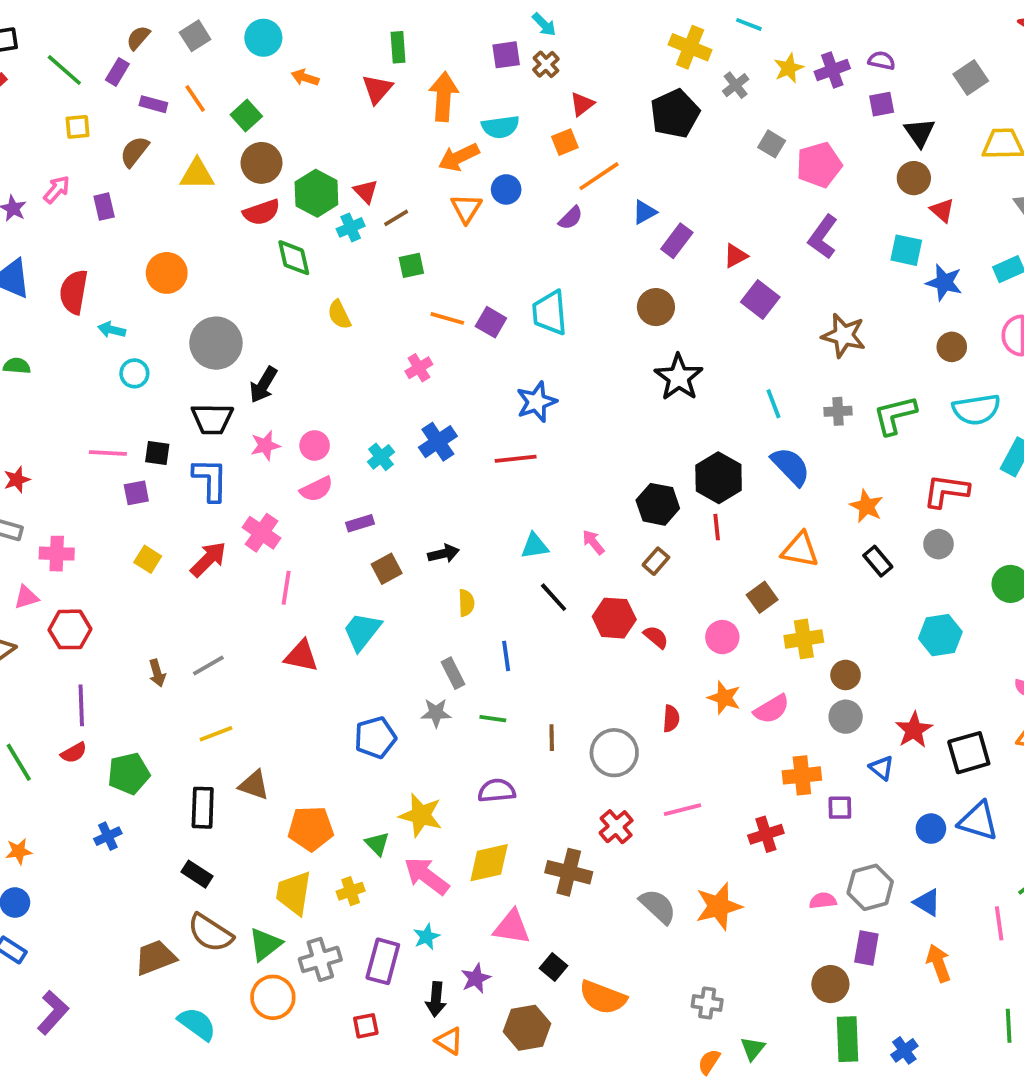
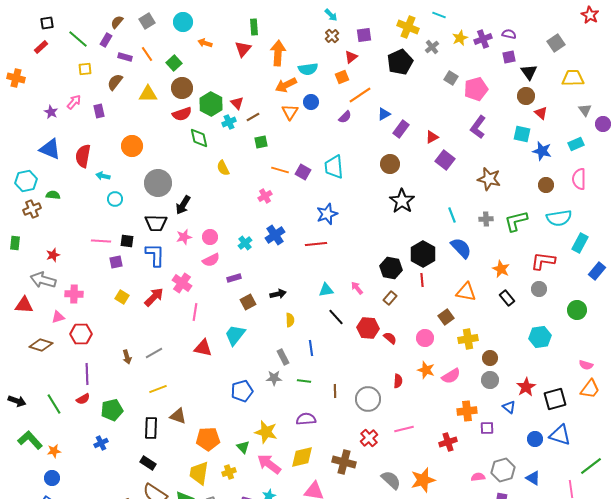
purple square: (506, 55) -> (364, 35), moved

